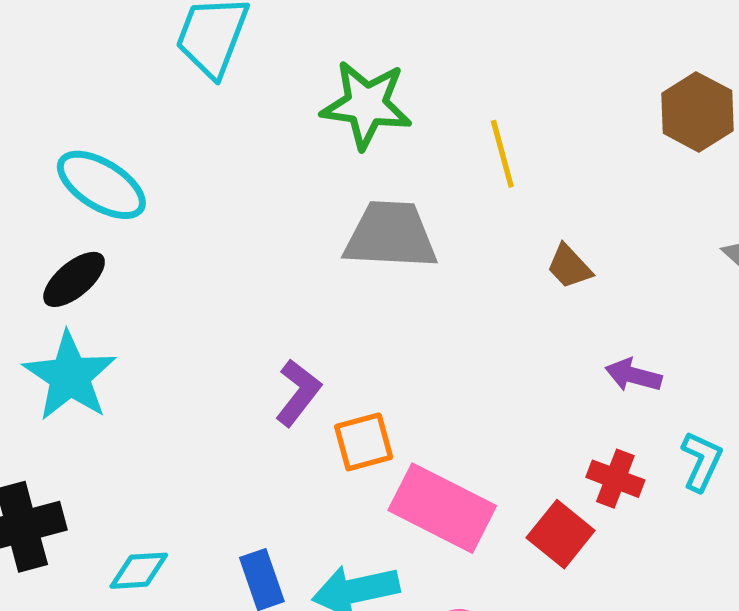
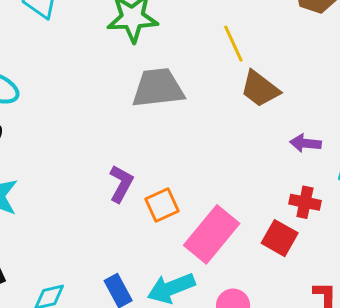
yellow line: (502, 154) -> (233, 44), moved
brown trapezoid: (569, 267) -> (260, 89), size x1.5
pink rectangle: (442, 508) -> (212, 234), turned -68

